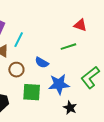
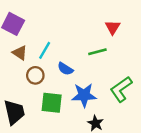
red triangle: (80, 25) -> (113, 27), turned 40
cyan line: (19, 40) -> (45, 50), moved

